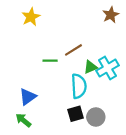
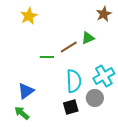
green triangle: (90, 67) -> (88, 38), moved
cyan cross: (108, 68) -> (104, 76), moved
gray circle: (96, 117) -> (95, 98), moved

